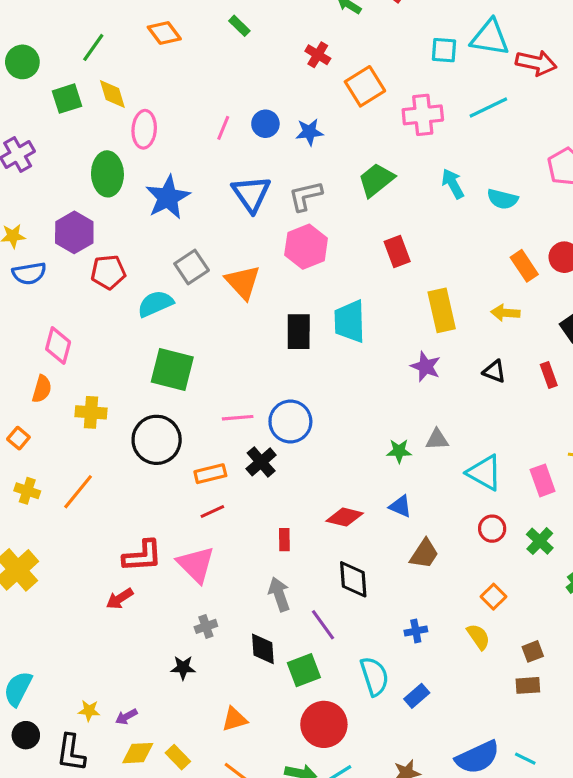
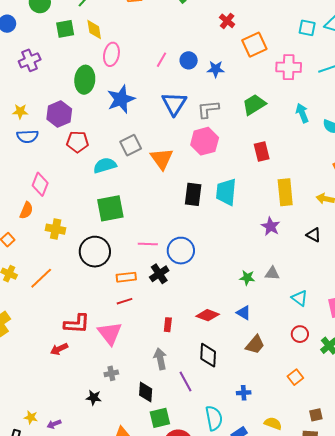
green square: (172, 370) -> (110, 208), turned -32
cyan triangle: (484, 473) -> (299, 298), size x0.7
yellow semicircle: (478, 637) -> (273, 423), moved, turned -42
green square: (304, 670) -> (160, 418), moved

